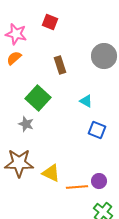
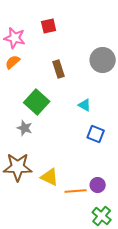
red square: (50, 22) -> (49, 26), turned -35

